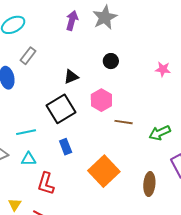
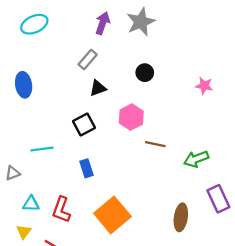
gray rectangle: (28, 56) -> (88, 59), moved
black square: (61, 109) -> (84, 124), size x0.7
cyan triangle: (29, 159) -> (31, 204), moved
orange square: (104, 171) -> (112, 215), moved

